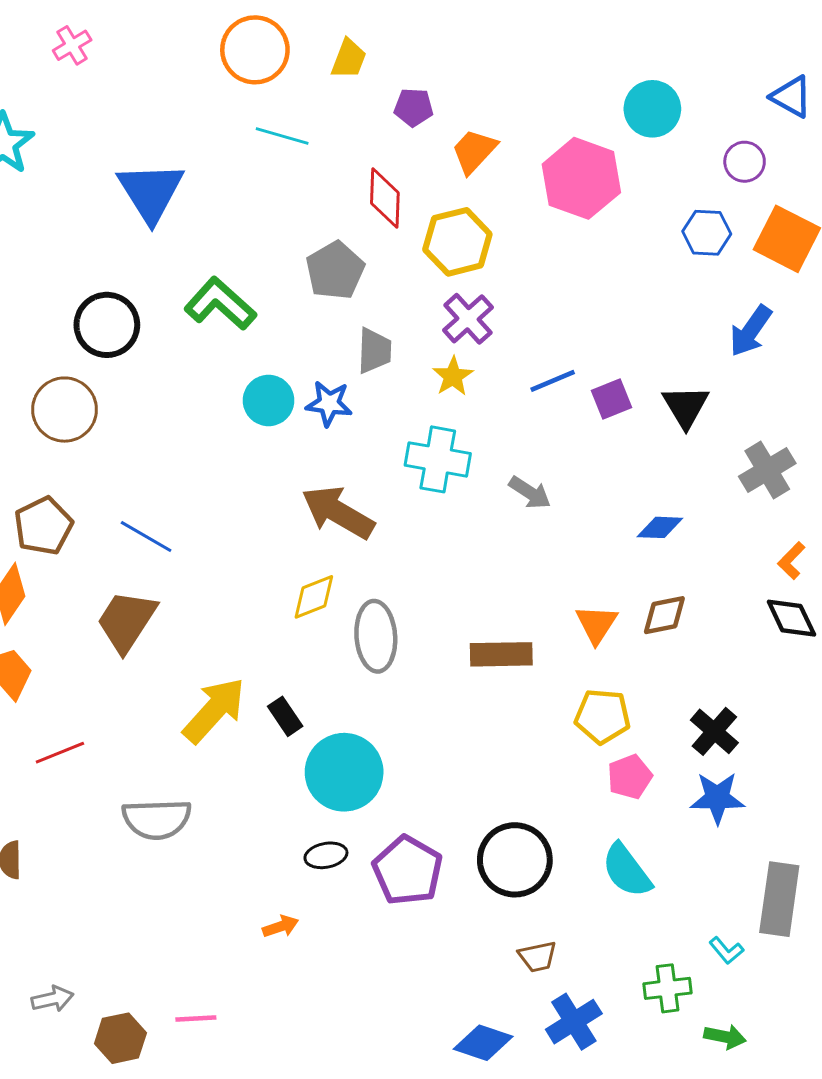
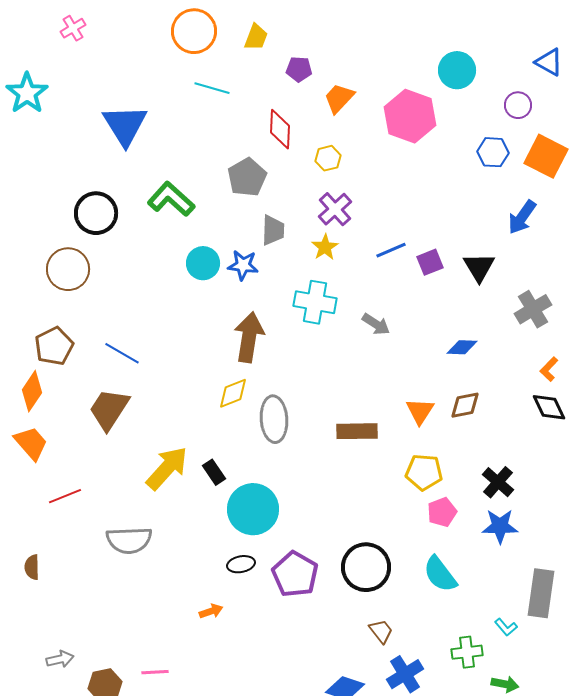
yellow hexagon: (457, 242) -> (328, 158), size x0.6
brown arrow: (338, 512) -> (249, 337), turned 69
brown trapezoid: (538, 957) -> (381, 631), turned -116

